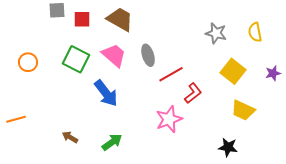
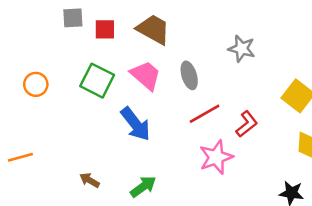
gray star: (216, 33) -> (242, 49), moved
red line: (171, 74) -> (205, 114), moved

